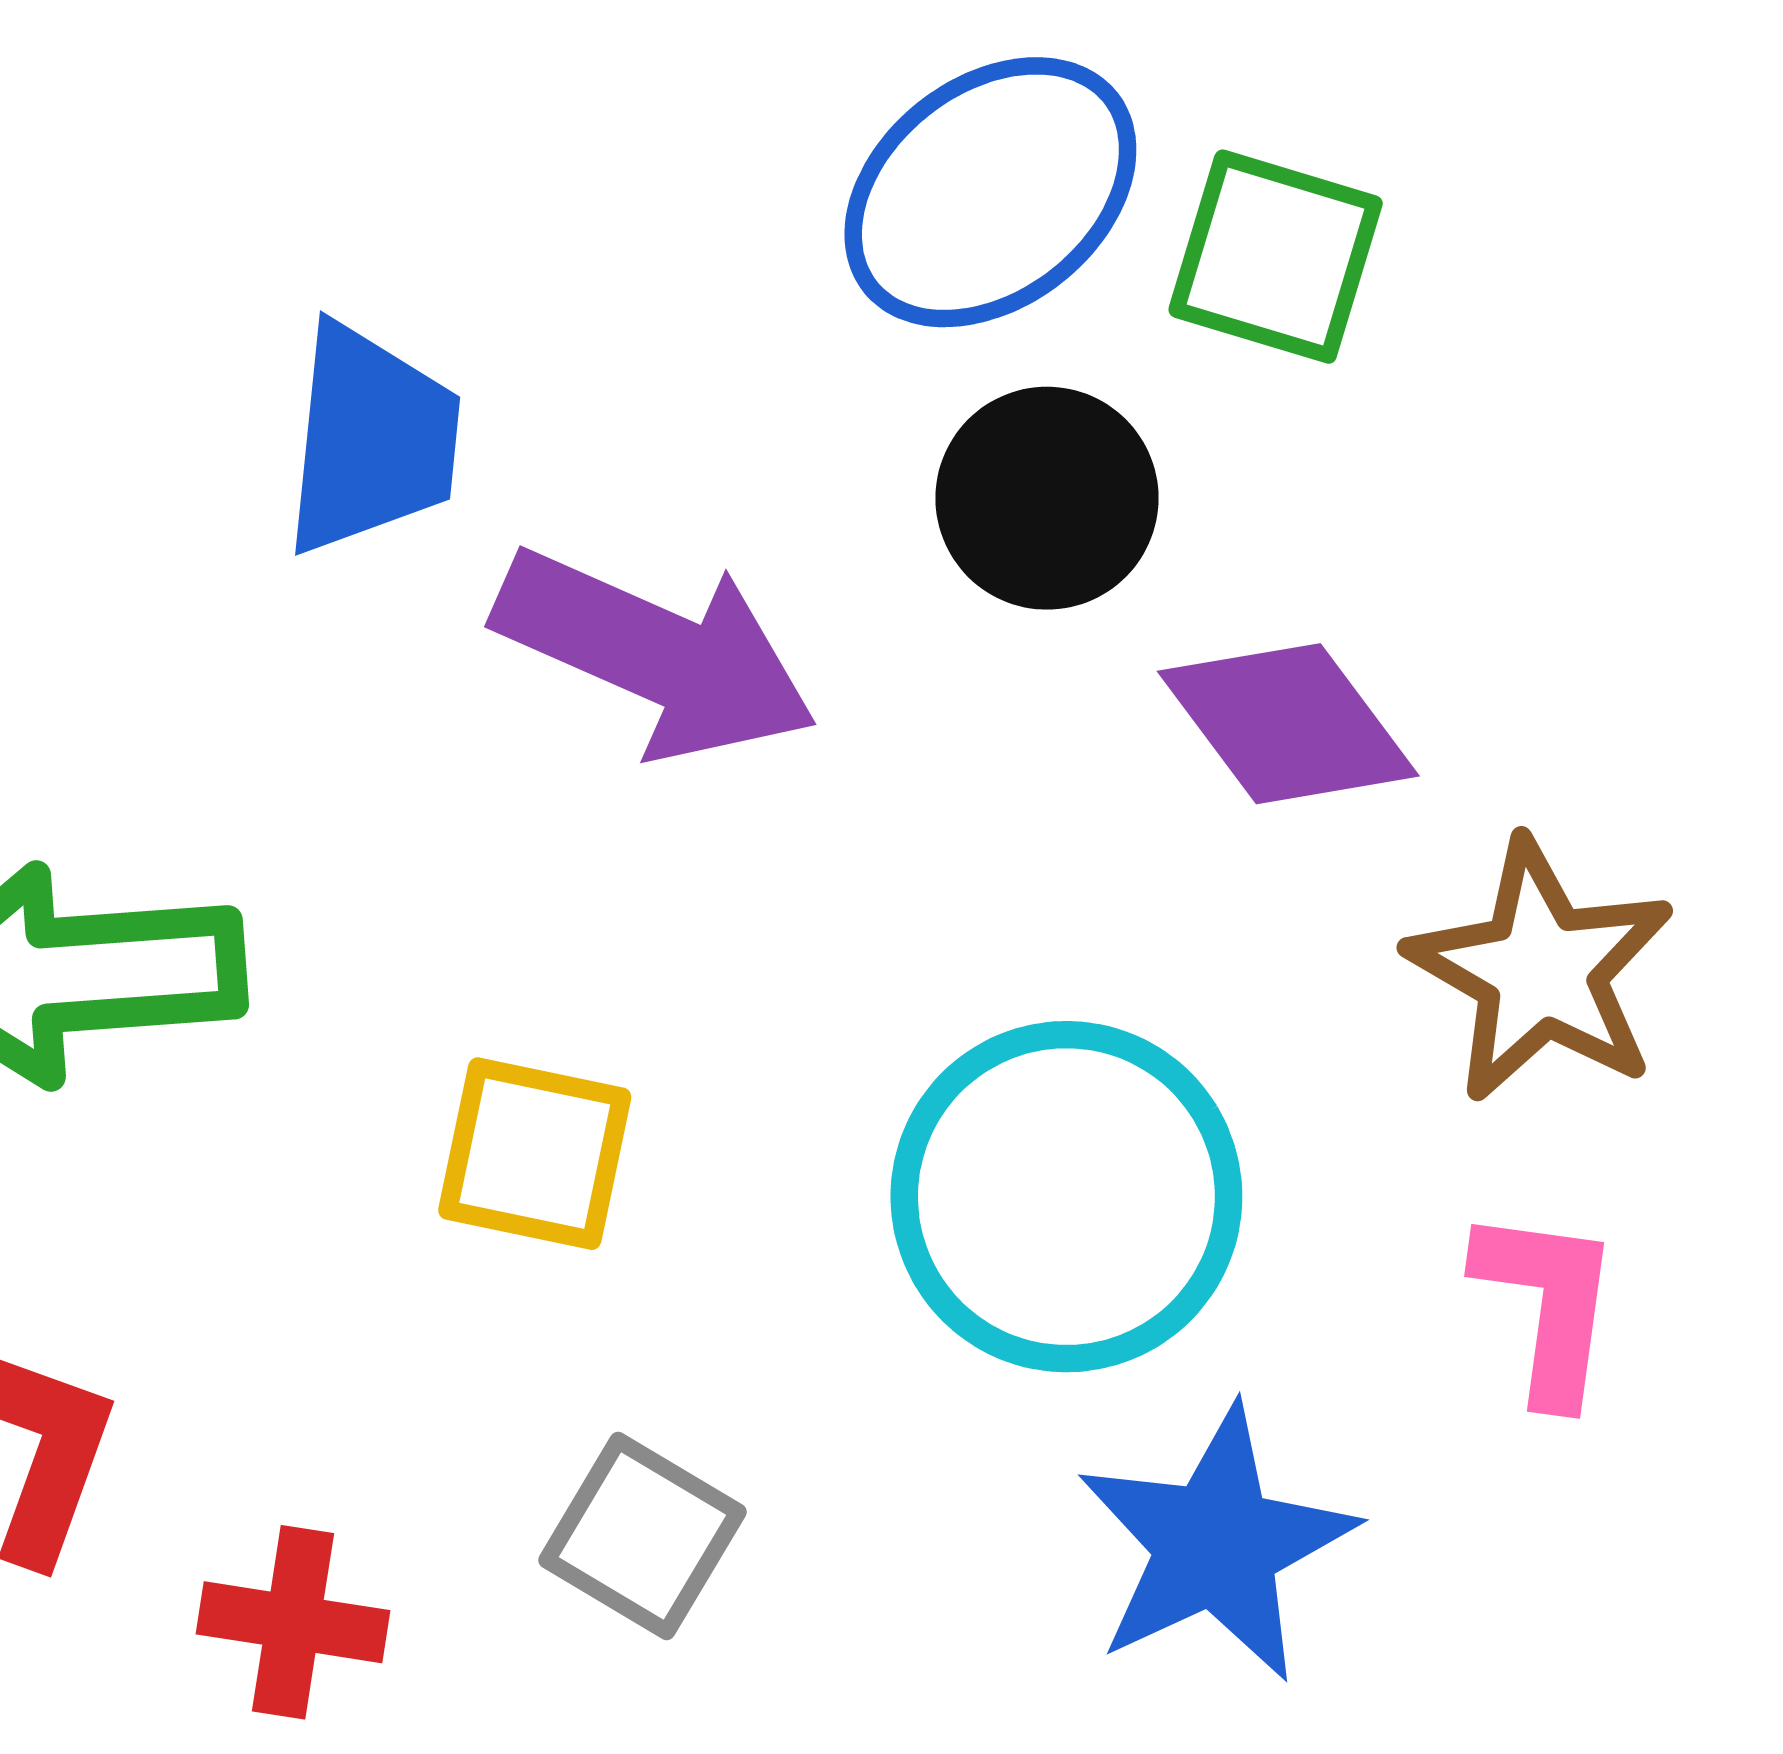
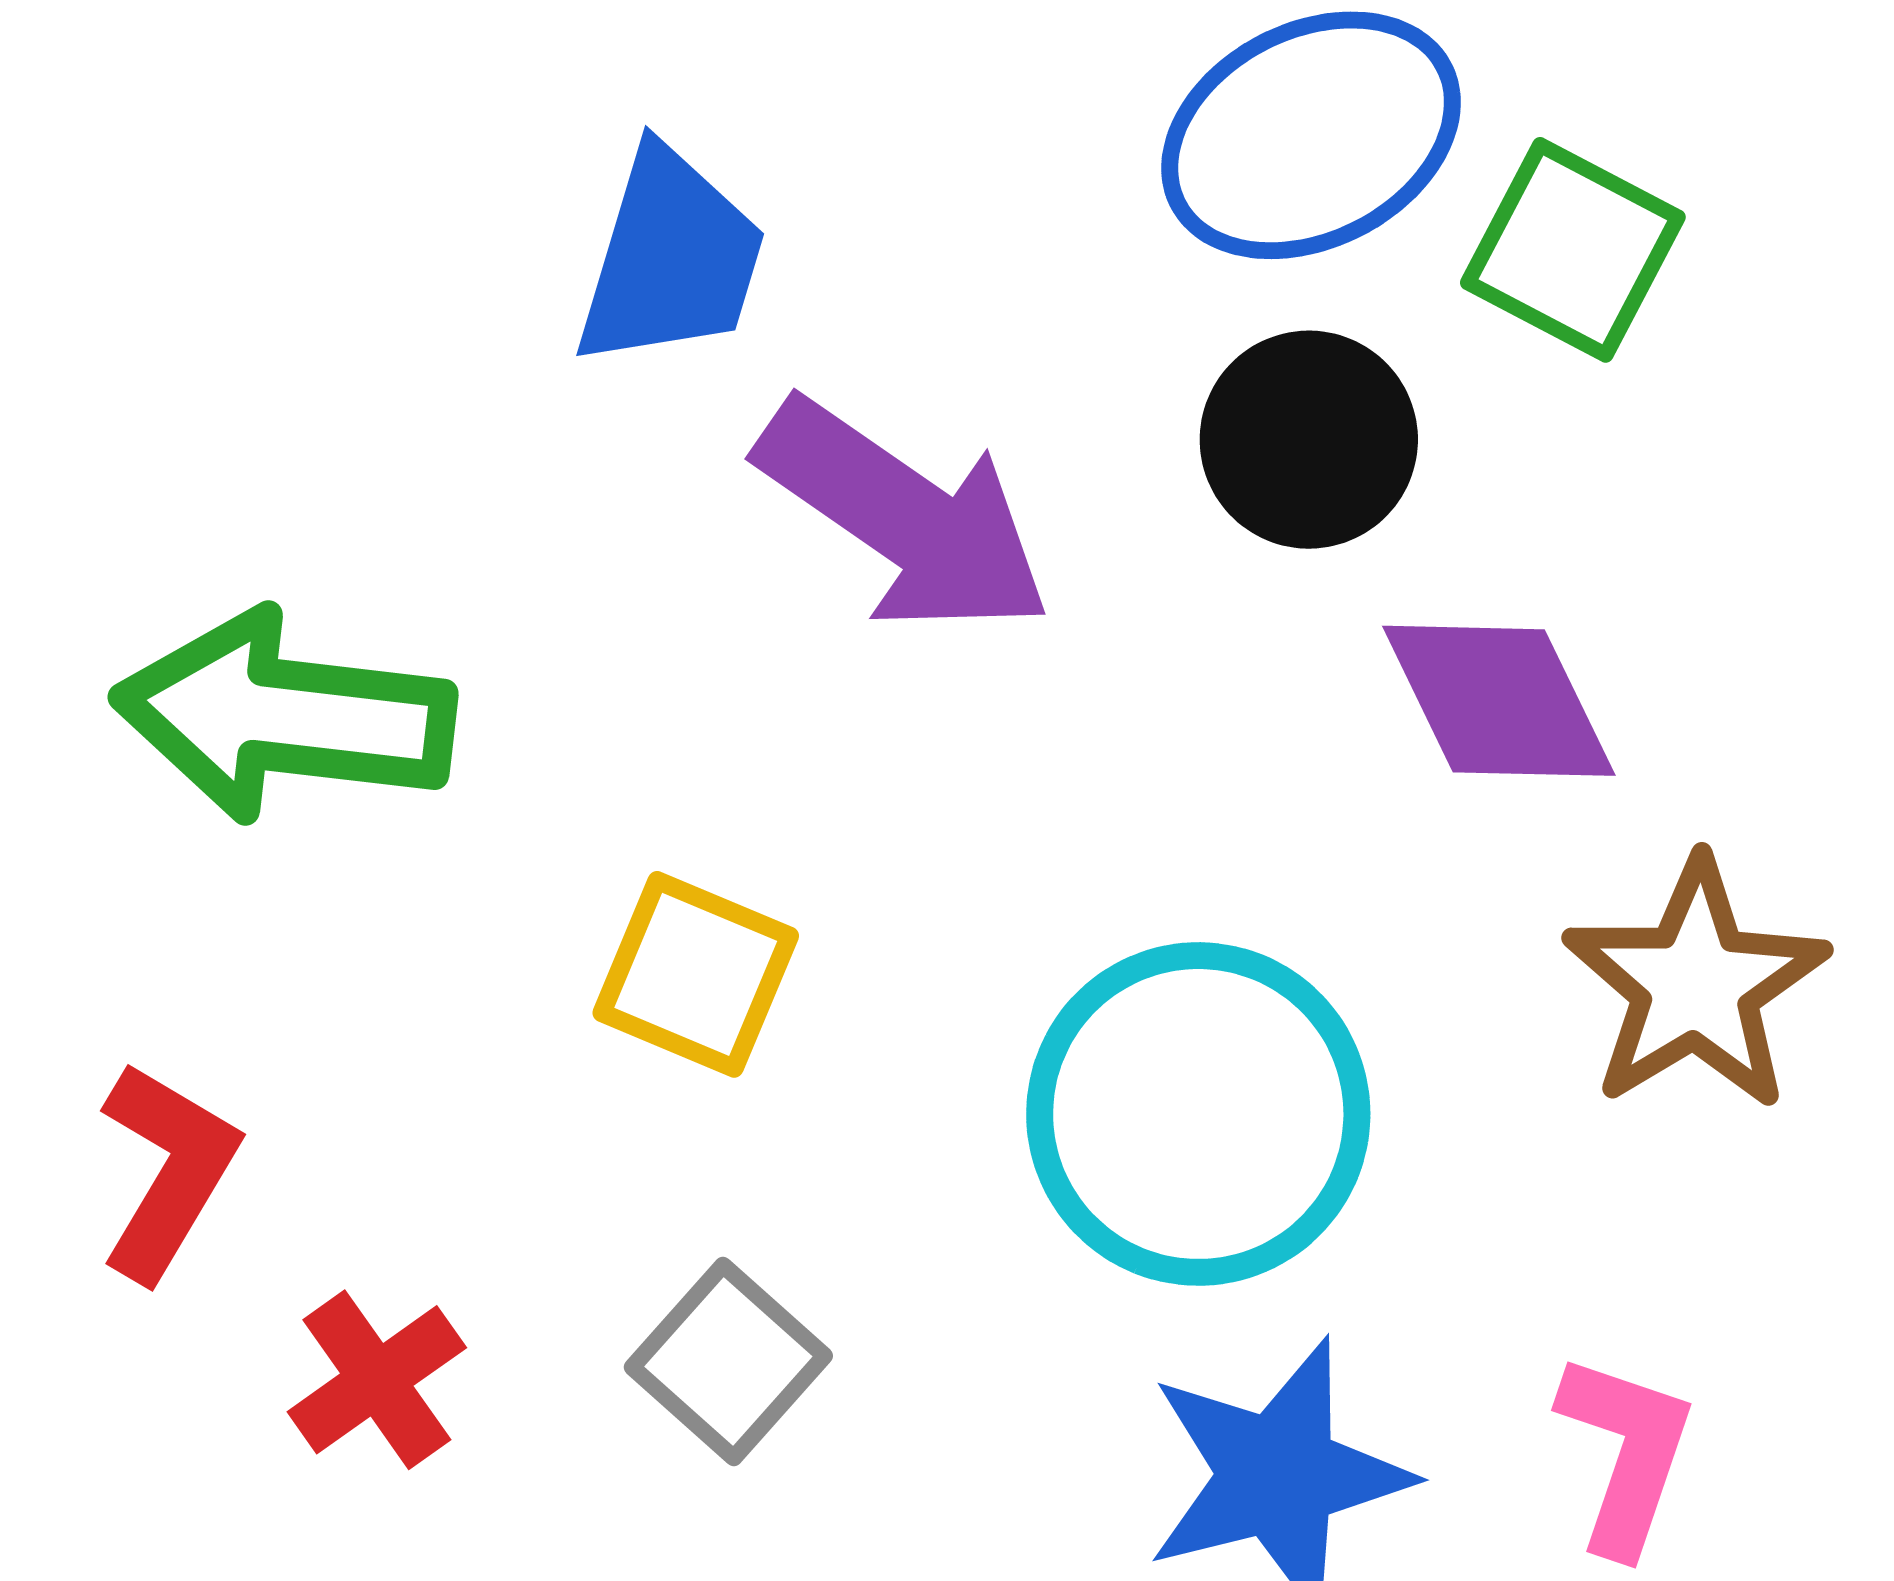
pink L-shape: (1548, 1305) -> (1626, 1453), moved
red cross: (293, 1622) -> (377, 1380), turned 35

